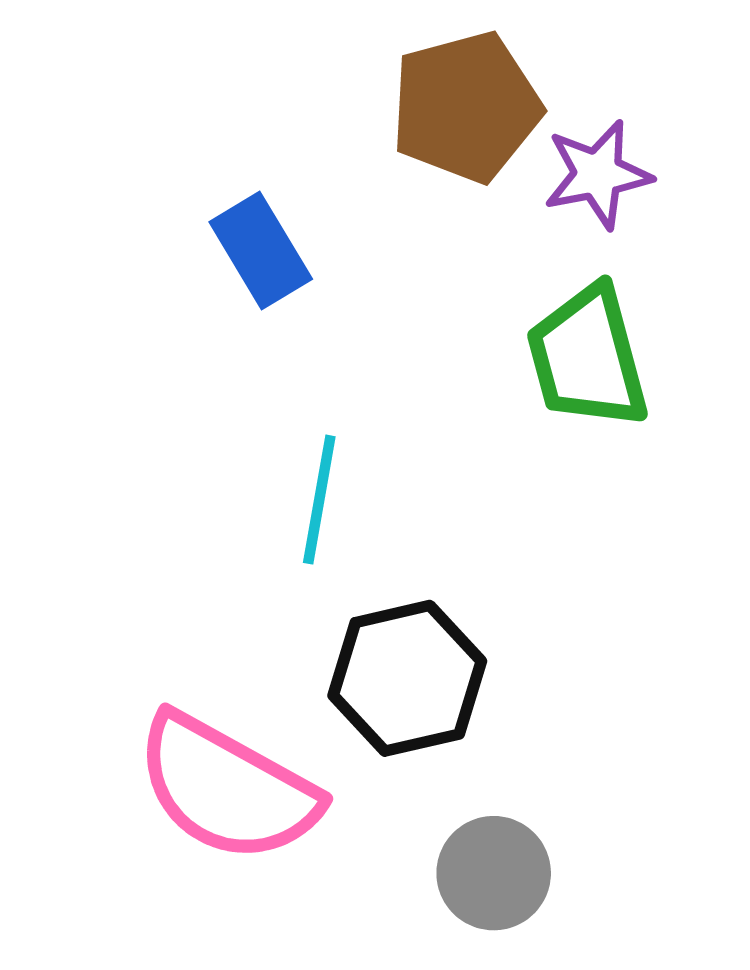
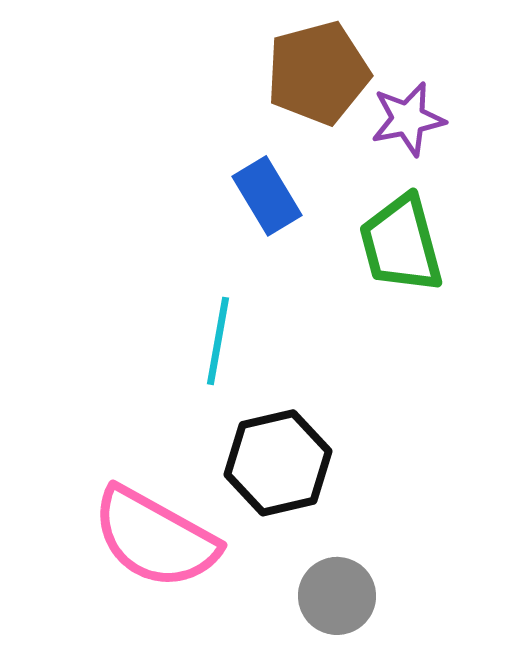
blue rectangle: (261, 251) -> (267, 196), moved

